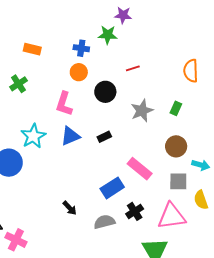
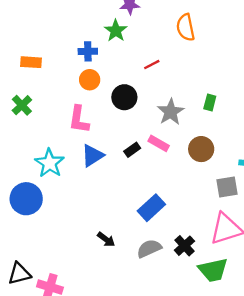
green star: (108, 35) -> (116, 31), turned -30
orange semicircle: (191, 71) -> (186, 27), moved
brown circle: (176, 146) -> (201, 149), moved
pink rectangle: (140, 169) -> (159, 143), moved, size x0.7
black cross: (135, 211) -> (184, 246), moved

